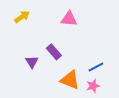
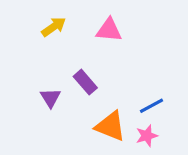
yellow arrow: (22, 17) -> (54, 27), moved

